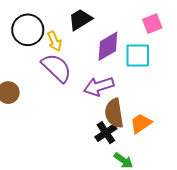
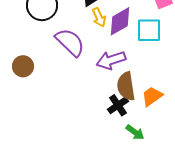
yellow arrow: (54, 41) -> (99, 17), moved

